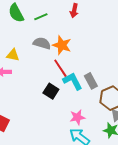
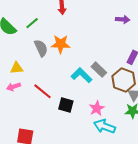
gray semicircle: (42, 43) -> (41, 48), turned 66
red line: (60, 68) -> (43, 91), moved
black square: (51, 91) -> (66, 105), moved

